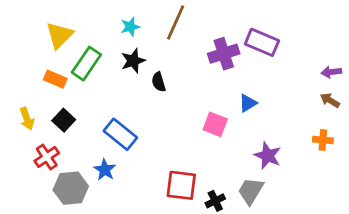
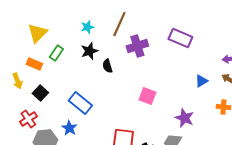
purple cross: (224, 54) -> (137, 46), moved
green rectangle: (86, 64) -> (56, 53), size x0.7
blue triangle: (248, 103) -> (201, 81), moved
yellow arrow: (27, 119) -> (17, 81), moved

